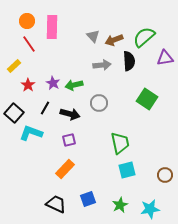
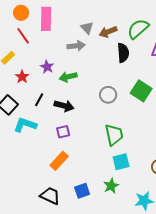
gray arrow: (102, 65) -> (76, 46), moved
purple star: (53, 83) -> (47, 67), moved
gray circle: (99, 103) -> (108, 95), moved
green star: (120, 205) -> (111, 186), moved

